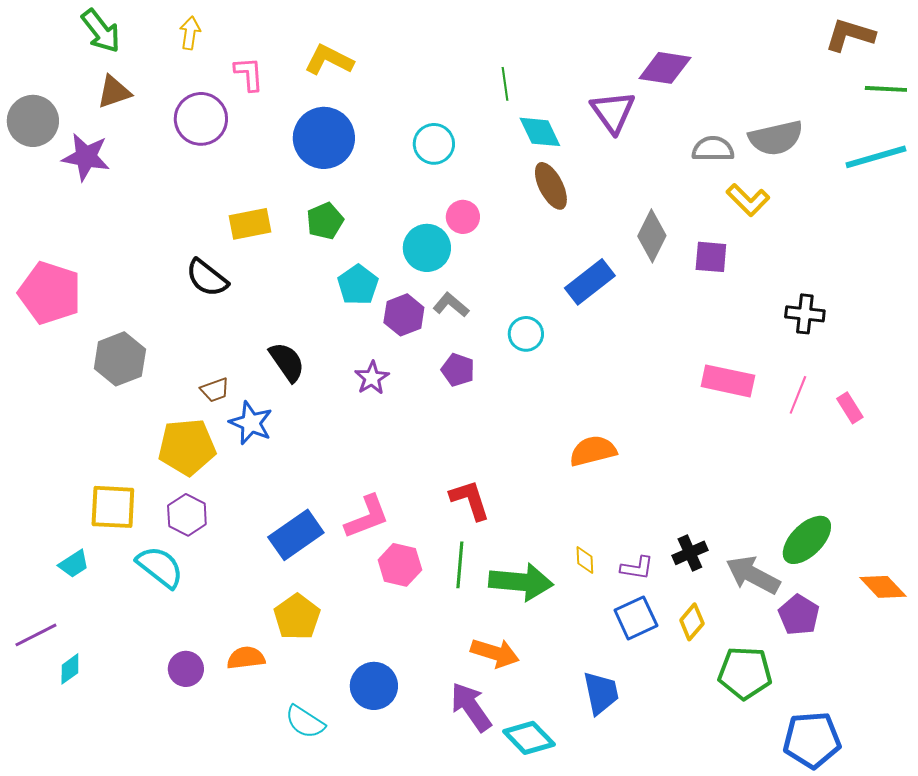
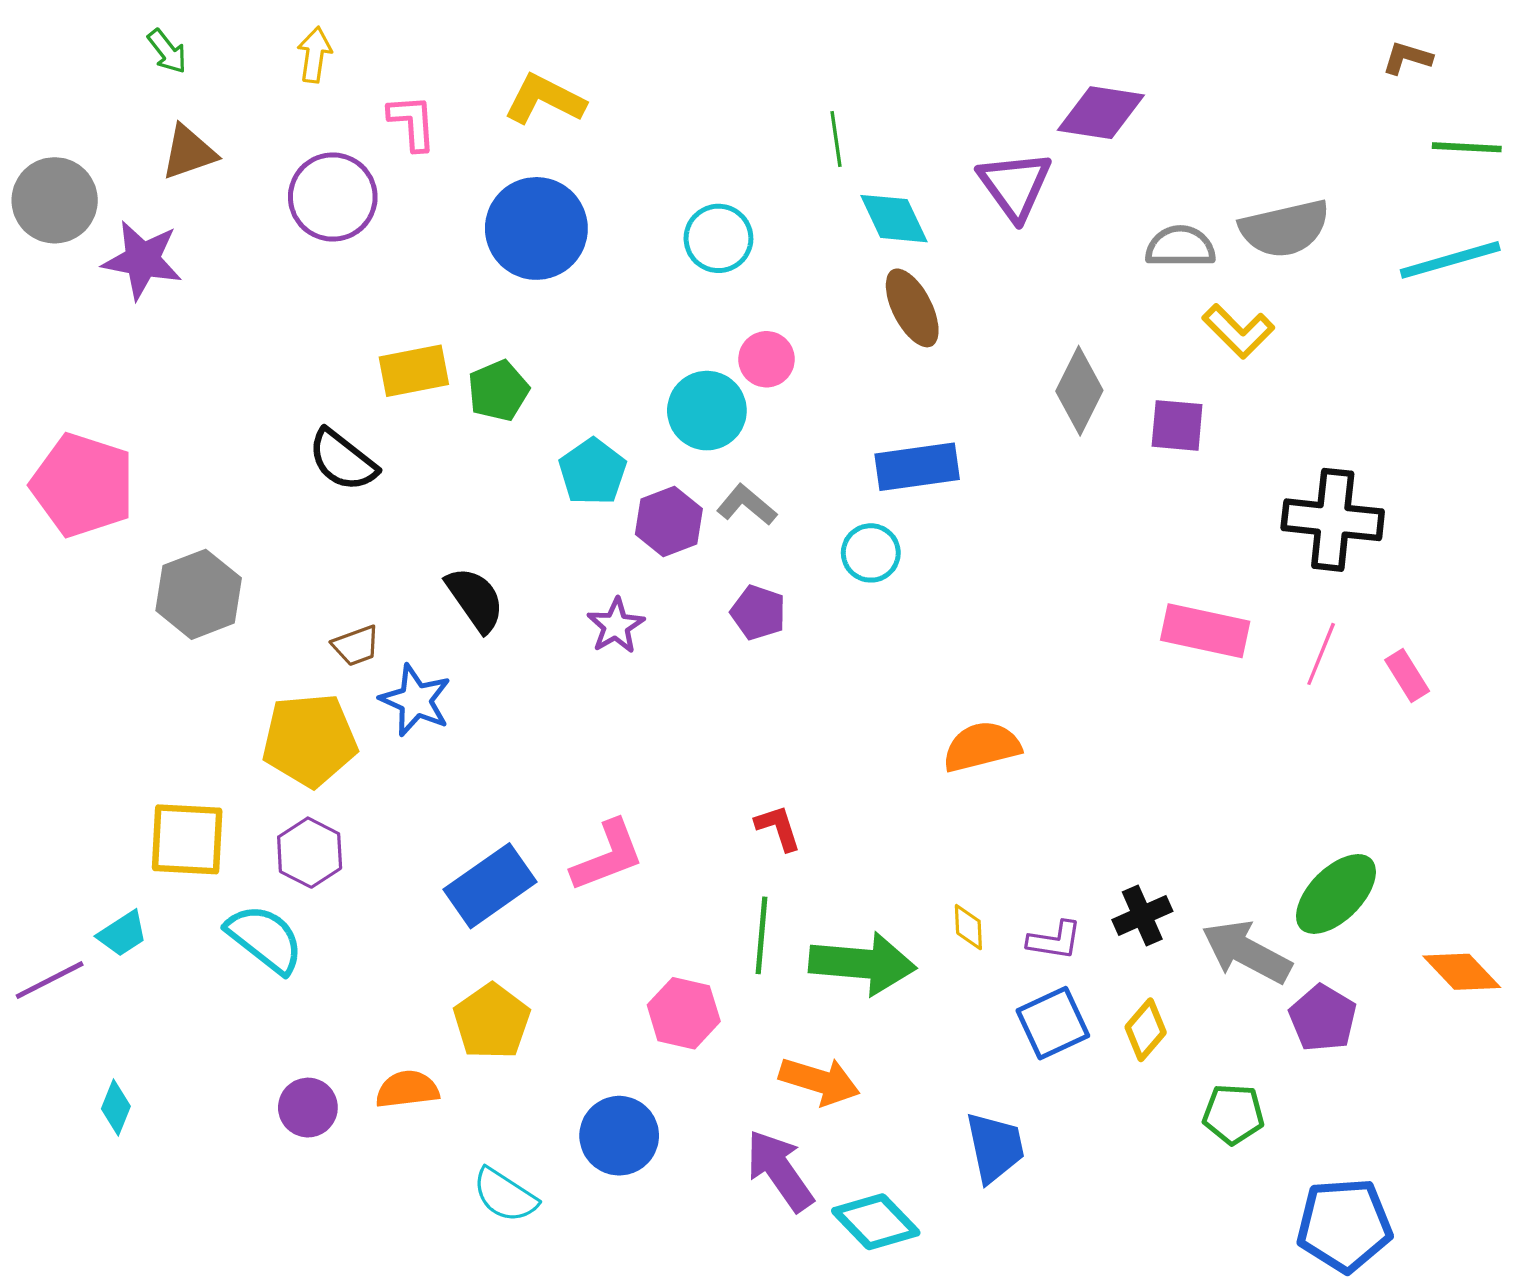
green arrow: (101, 31) -> (167, 51), size x0.6
brown L-shape: (850, 35) -> (1407, 58), size x0.6
green pentagon: (325, 221) -> (498, 391), moved
blue rectangle: (590, 282) -> (917, 467), moved, turned 30
black cross: (805, 314) -> (1333, 520), size x1.5
red L-shape: (470, 500) -> (778, 828), size x0.7
pink hexagon: (400, 565) -> (684, 1013), moved
purple line: (36, 635) -> (50, 980), moved
cyan diamond: (70, 669) -> (116, 1108), turned -32
green pentagon: (745, 673) -> (1233, 1114), size x0.7

